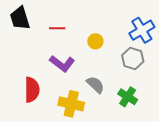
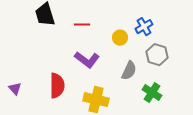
blue cross: (142, 30) -> (144, 27), moved, size x0.7
gray semicircle: (95, 85) -> (129, 71), moved, turned 72

